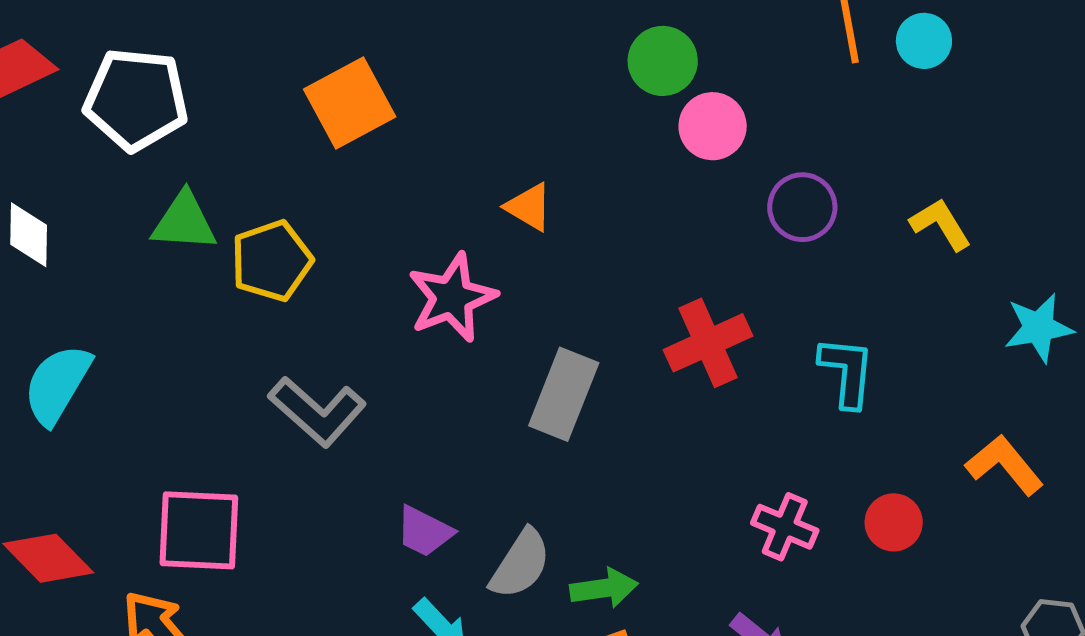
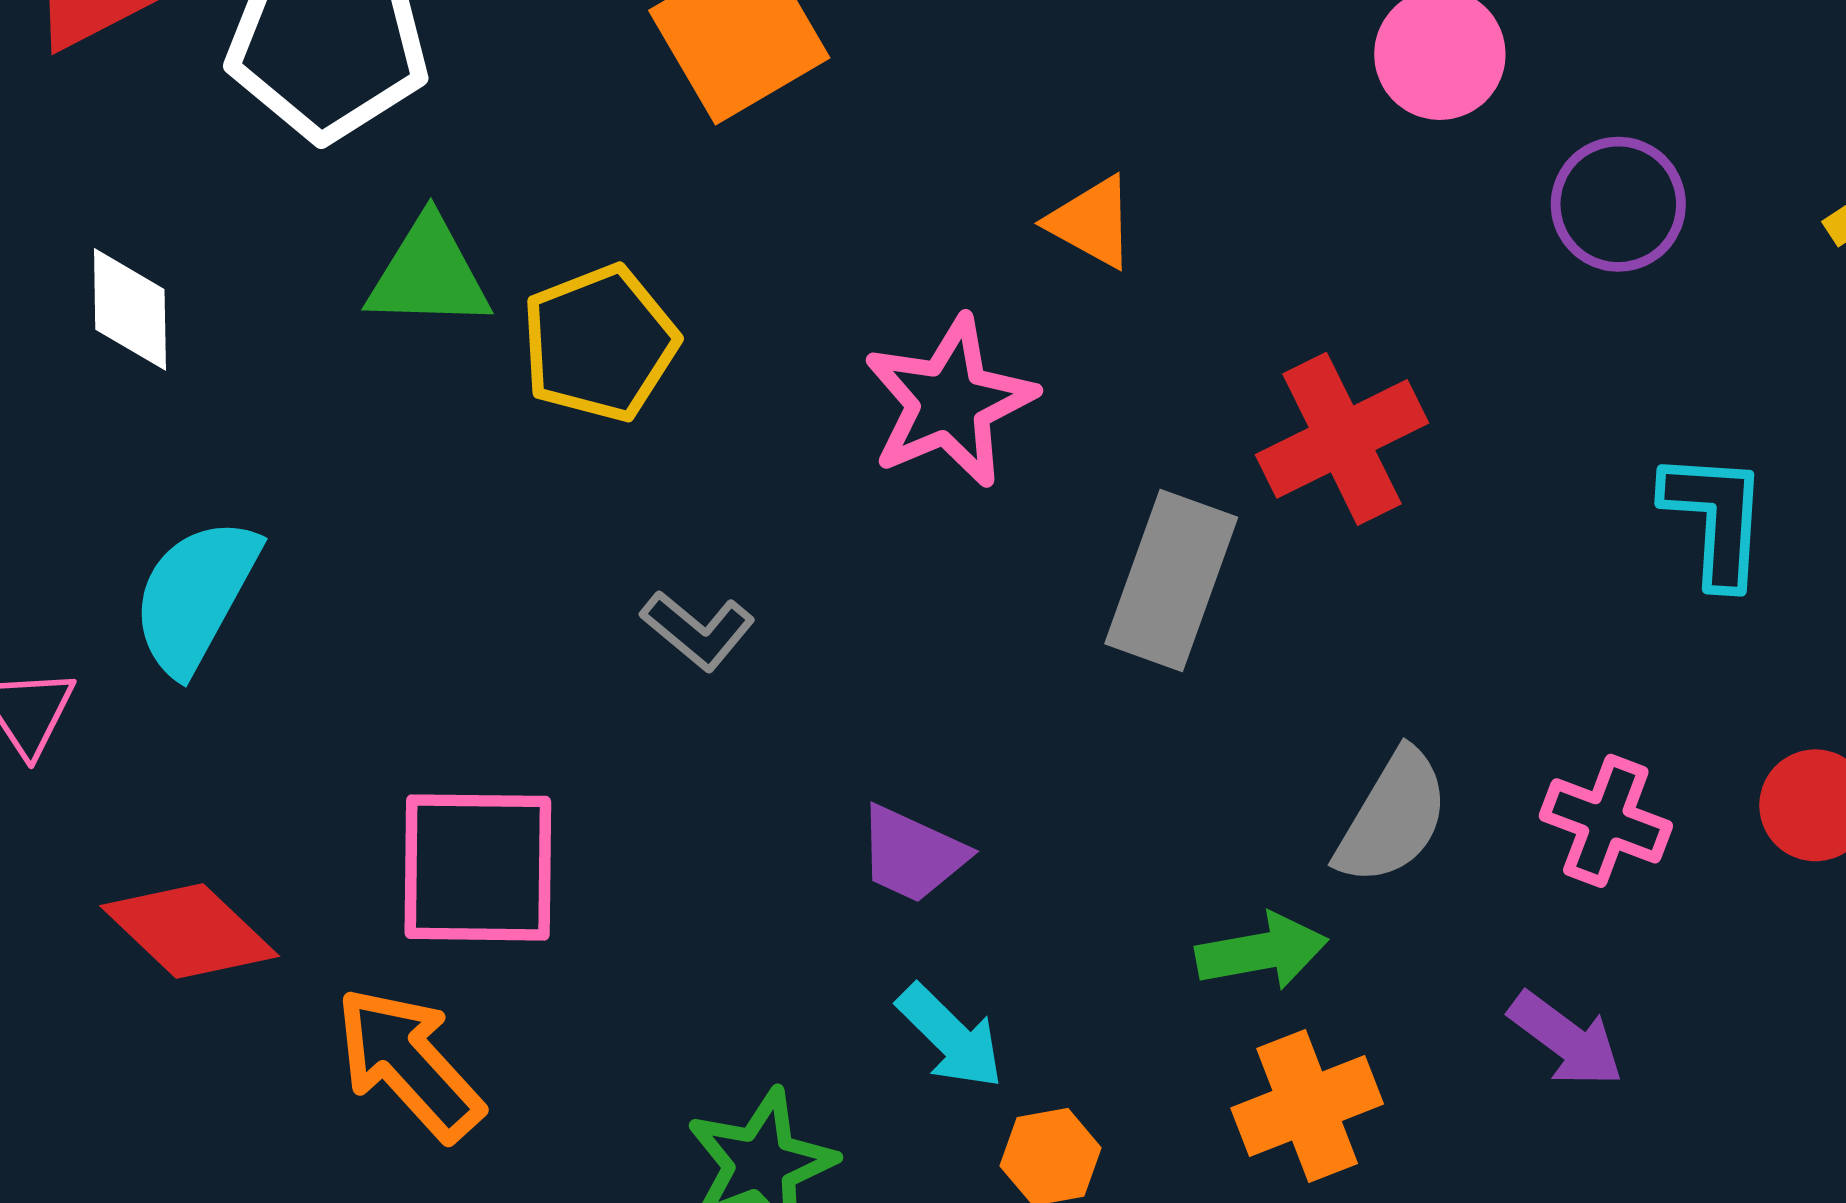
red cross: (708, 343) -> (1342, 439), moved
gray L-shape: (317, 411) -> (698, 630), size x0.6
gray semicircle: (520, 564) -> (1393, 817), moved

